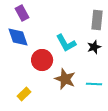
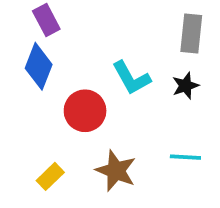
blue diamond: (18, 37) -> (39, 66), turned 40
brown star: (65, 79) -> (116, 171), moved

